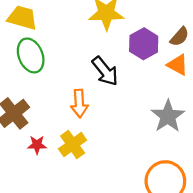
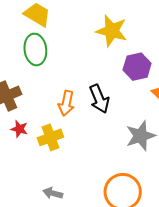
black arrow: (105, 71) -> (99, 99), moved

